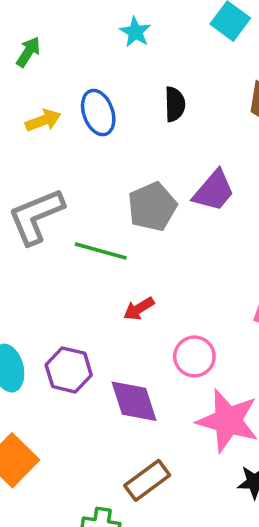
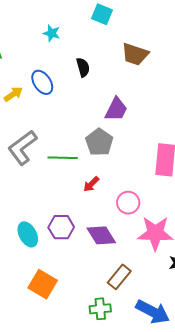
gray pentagon: (152, 207) -> (99, 142), moved

